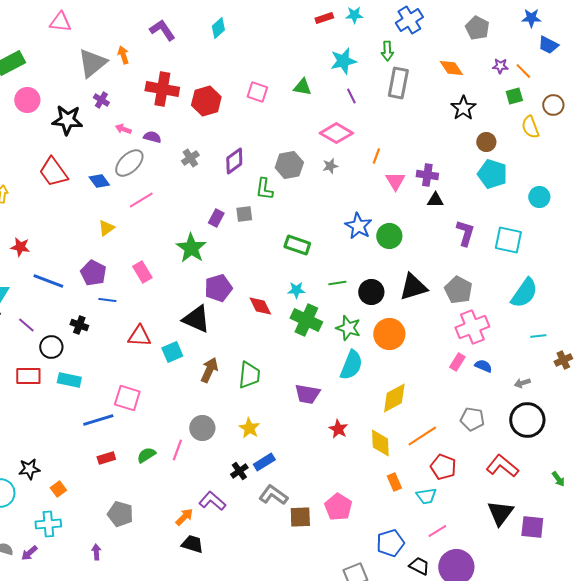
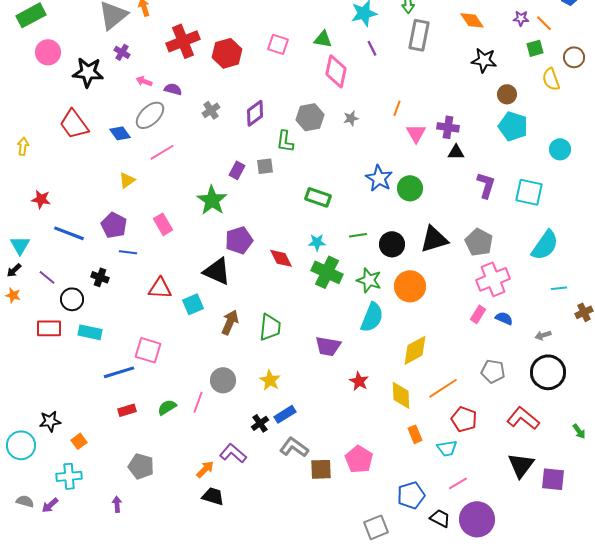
red cross: (162, 89) -> (183, 41), turned -32
black star: (463, 108) -> (484, 60), turned -30
pink diamond: (336, 133) -> (336, 71), moved, turned 72

